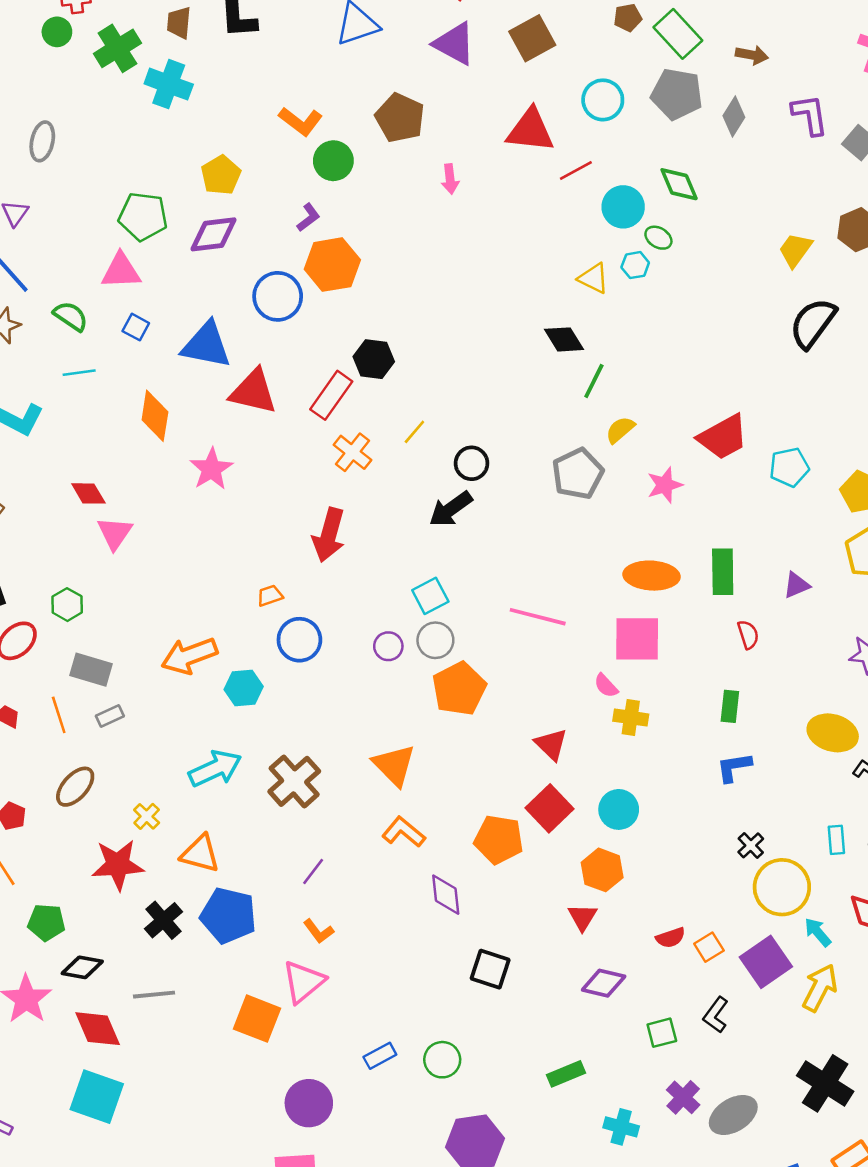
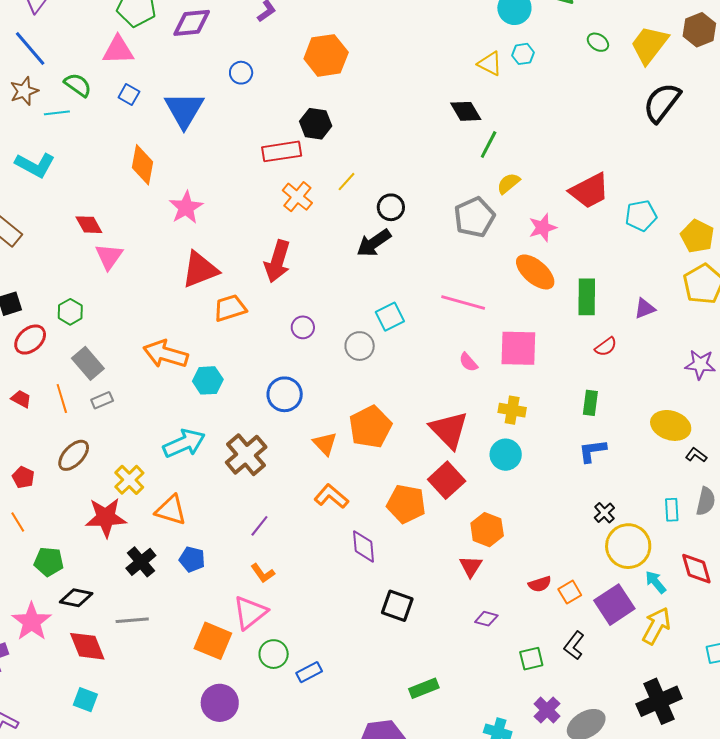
green ellipse: (658, 238) -> (598, 42), moved
yellow trapezoid: (795, 250) -> (649, 45), size x1.4
orange hexagon: (332, 265) -> (326, 55), moved
blue circle: (278, 296) -> (241, 73), size x0.6
blue triangle: (206, 345) -> (184, 110), turned 48
cyan line: (79, 373) -> (57, 113), moved
red triangle: (253, 392) -> (200, 270), moved, turned -36
red rectangle: (331, 395) -> (282, 151), turned 45
orange ellipse: (652, 576) -> (535, 272), moved, turned 36
orange trapezoid: (270, 596) -> (230, 308), size x1.6
cyan square: (430, 596) -> (390, 317), moved
pink line: (538, 617) -> (463, 303), moved
red semicircle: (748, 635) -> (606, 347), turned 70
blue circle: (299, 640) -> (285, 394), moved
purple circle: (388, 646) -> (303, 327), moved
orange arrow: (189, 656) -> (166, 354), turned 36
gray rectangle: (91, 670) -> (88, 363), turned 32
pink semicircle: (606, 686) -> (468, 362), moved
orange pentagon: (459, 689) -> (370, 427), moved
red triangle: (551, 744) -> (449, 430), size x1.5
orange triangle: (394, 765) -> (325, 444), size x0.7
cyan circle: (619, 809) -> (506, 455), moved
yellow cross: (147, 816) -> (129, 480), size x1.4
blue pentagon: (228, 916) -> (192, 559), size x0.6
purple diamond: (604, 983) -> (486, 619), size x0.7
green circle: (442, 1060) -> (274, 654), moved
green rectangle: (566, 1074) -> (424, 688), moved
black cross: (825, 1083) -> (659, 701), turned 33
cyan square: (97, 1097) -> (85, 700), size x0.6
purple circle: (309, 1103) -> (220, 703), moved

